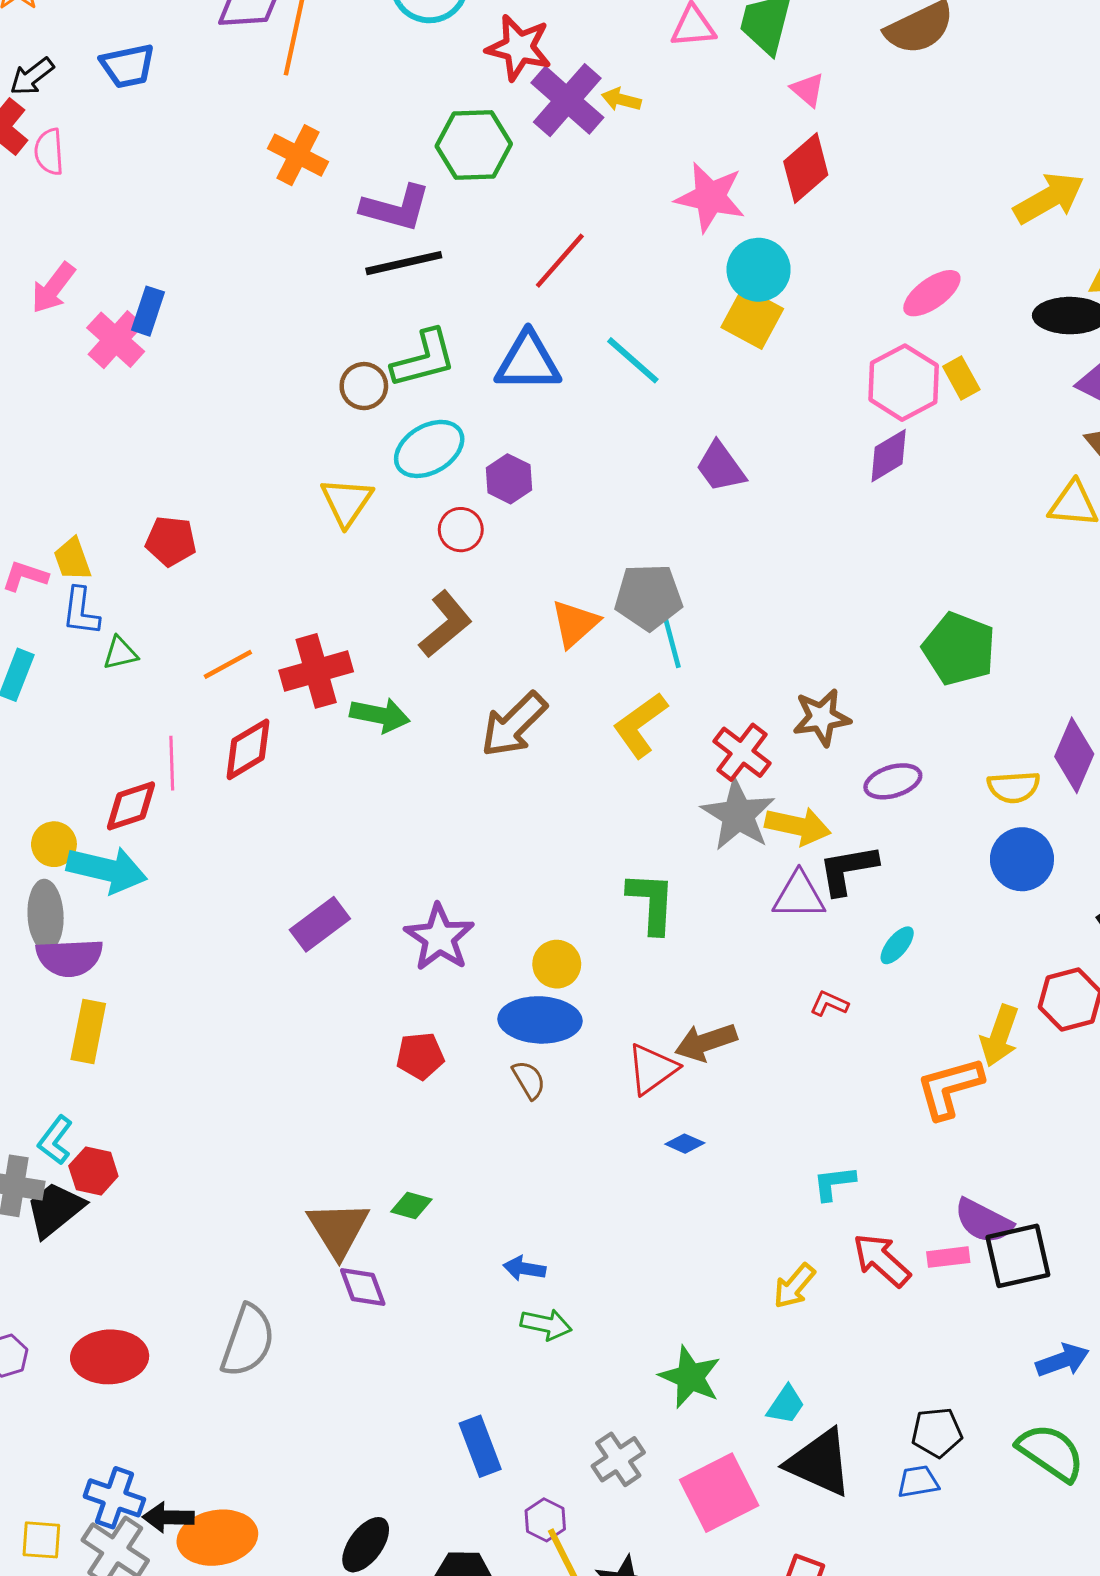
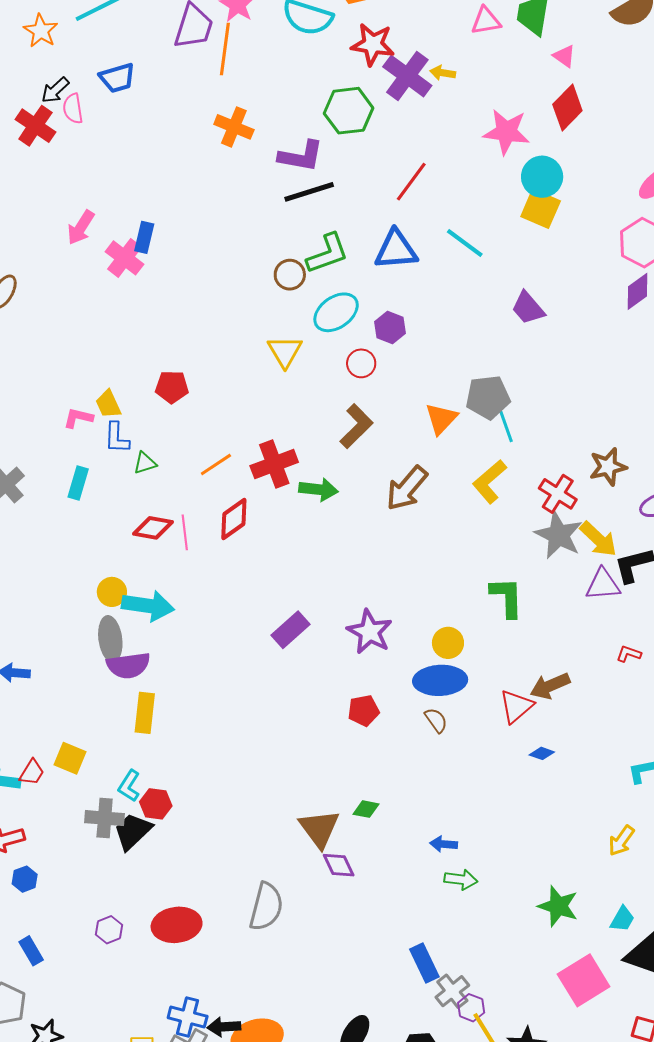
pink semicircle: (49, 152) -> (73, 109), moved
red diamond: (131, 806) -> (153, 528), moved, turned 33
yellow arrow: (798, 826) -> (598, 539), turned 36
gray cross: (618, 1459) -> (452, 991), moved

